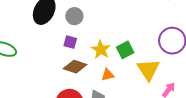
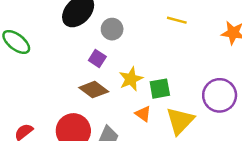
orange triangle: (108, 75) -> (143, 114), moved, turned 32

